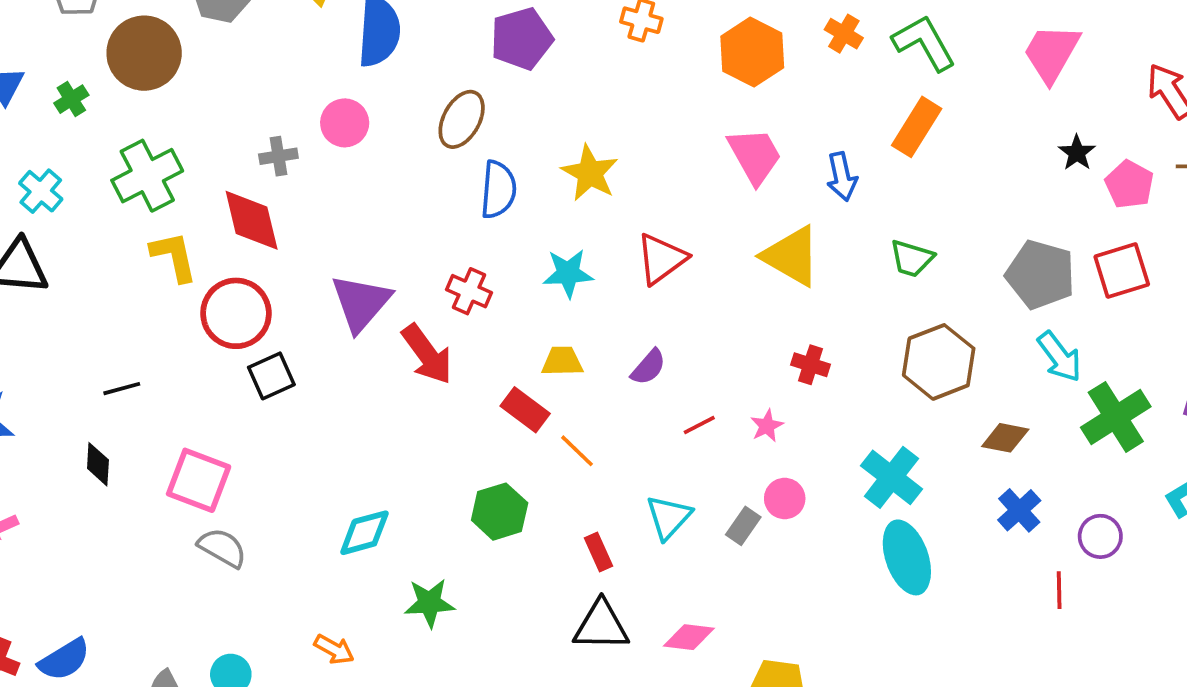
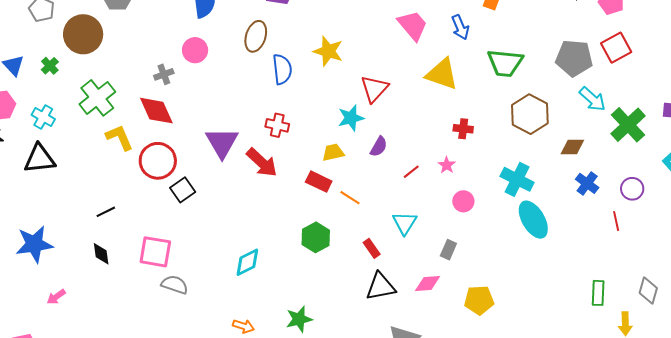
green trapezoid: (912, 258) -> (505, 63), size x1.5
cyan star: (568, 273) -> (351, 118), moved
gray rectangle: (743, 526) -> (448, 250), moved
green star: (429, 603) -> (299, 319), moved

